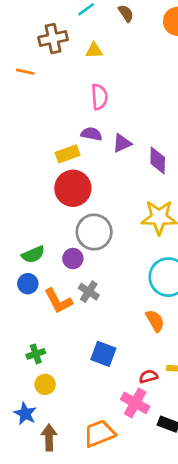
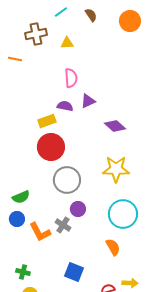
purple triangle: (122, 143) -> (88, 101), moved
purple diamond: (158, 160) -> (115, 126), turned -50
purple circle: (73, 259) -> (78, 209), moved
green cross: (36, 354) -> (23, 272), turned 32

